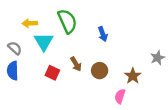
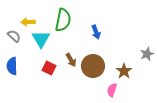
green semicircle: (67, 21) -> (63, 20), turned 35
gray semicircle: (15, 48) -> (14, 36), moved
brown circle: (100, 71) -> (93, 66), size x1.5

